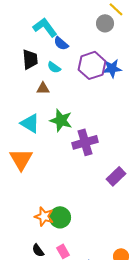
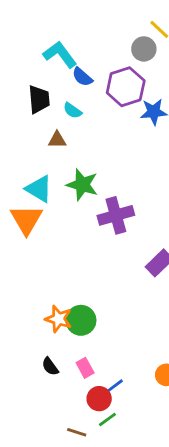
purple hexagon: (92, 65) -> (126, 87), moved
orange triangle: (21, 159) -> (26, 220), moved

